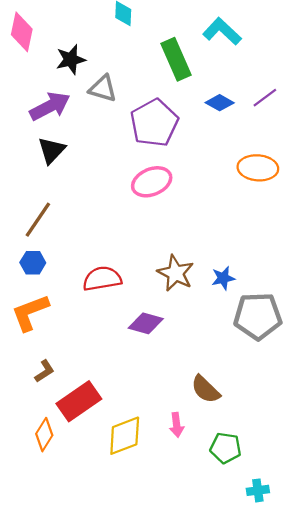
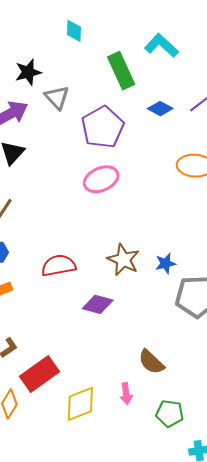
gray triangle: (103, 89) -> (57, 97), turned 32

